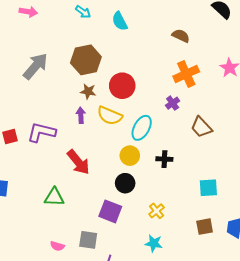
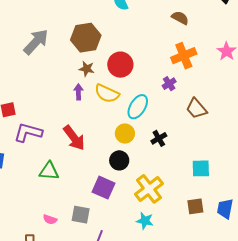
purple L-shape: (41, 132) -> (28, 132), moved
black cross: (164, 159) -> (159, 138), turned -35
yellow cross: (157, 211) -> (149, 189), size x1.8

